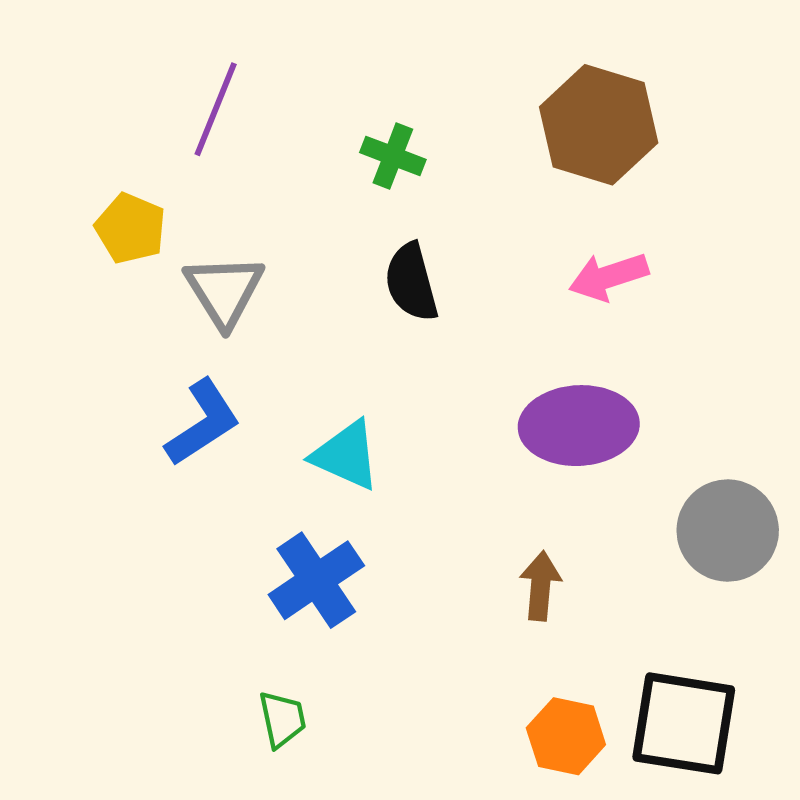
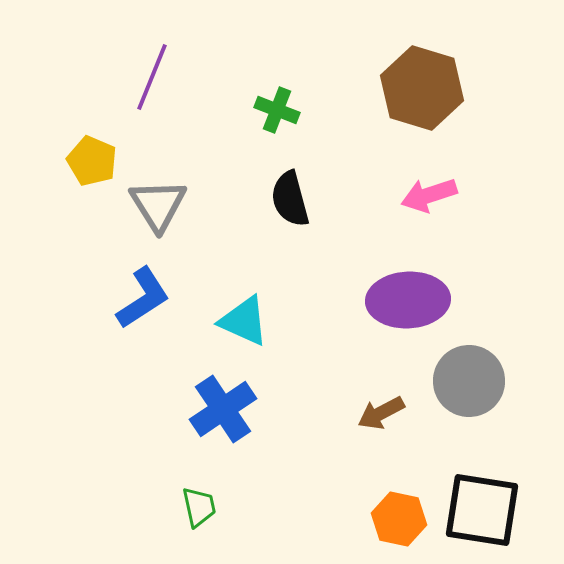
gray circle: (728, 531) -> (469, 381), moved
brown arrow: (540, 586) -> (381, 413), turned -123

